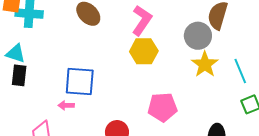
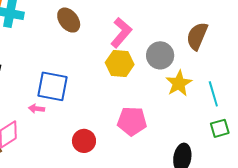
gray circle: (198, 36) -> (160, 55), moved

